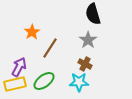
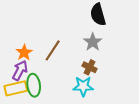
orange star: (32, 32) -> (24, 53), moved
green ellipse: (44, 81) -> (34, 85), moved, turned -60

